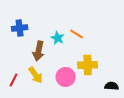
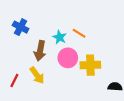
blue cross: (20, 28) -> (21, 27), turned 35
pink circle: (66, 77) -> (68, 58), moved

